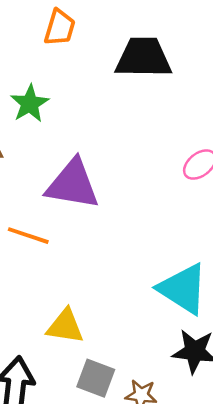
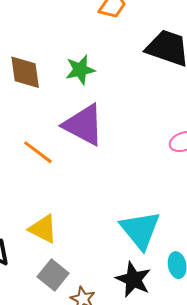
green star: (30, 104) -> (80, 70), moved

